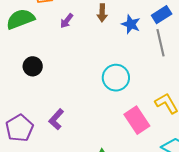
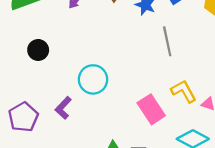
gray line: (160, 43) -> (167, 41), moved
cyan circle: (116, 78) -> (93, 79), moved

